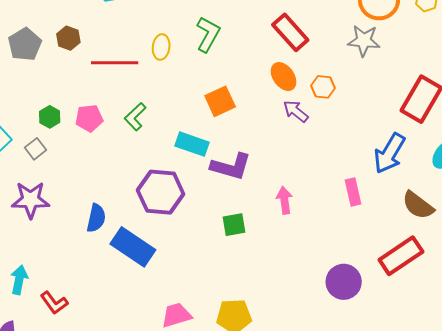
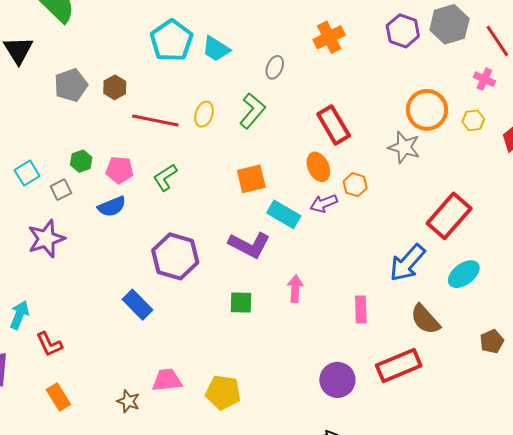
purple arrow: (296, 111) -> (324, 203), turned -72
cyan rectangle: (192, 144) -> (284, 214), moved
pink rectangle: (353, 192) -> (361, 309), moved
purple star: (31, 200) -> (46, 239), turned -30
blue semicircle: (96, 218) -> (112, 207), moved, turned 44
blue rectangle: (133, 247) -> (138, 305), size x0.7

